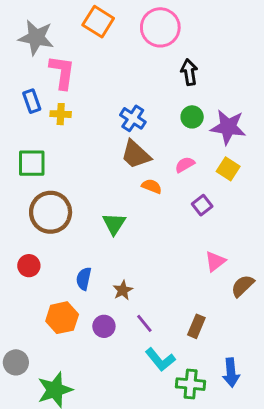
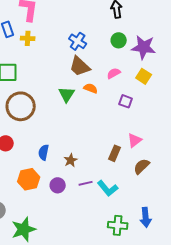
purple square: (202, 205) -> (126, 101), turned -32
green triangle: (114, 224) -> (67, 94), moved
brown semicircle: (243, 286) -> (142, 166), moved
purple line: (144, 323) -> (86, 183), turned -64
brown rectangle: (196, 326) -> (115, 153), moved
cyan L-shape: (160, 360) -> (108, 188), moved

